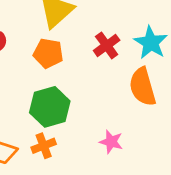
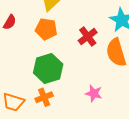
red cross: (107, 45) -> (88, 36), moved

